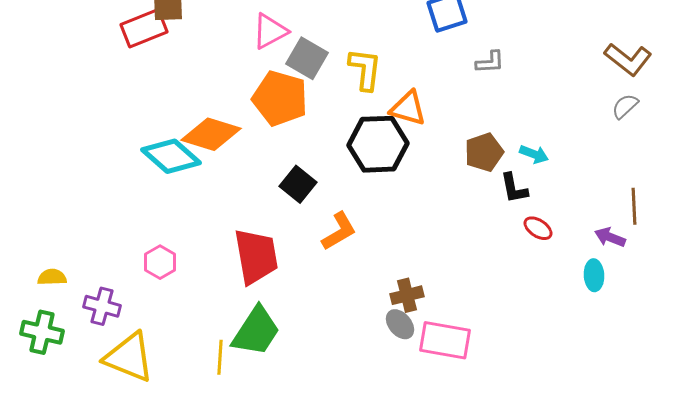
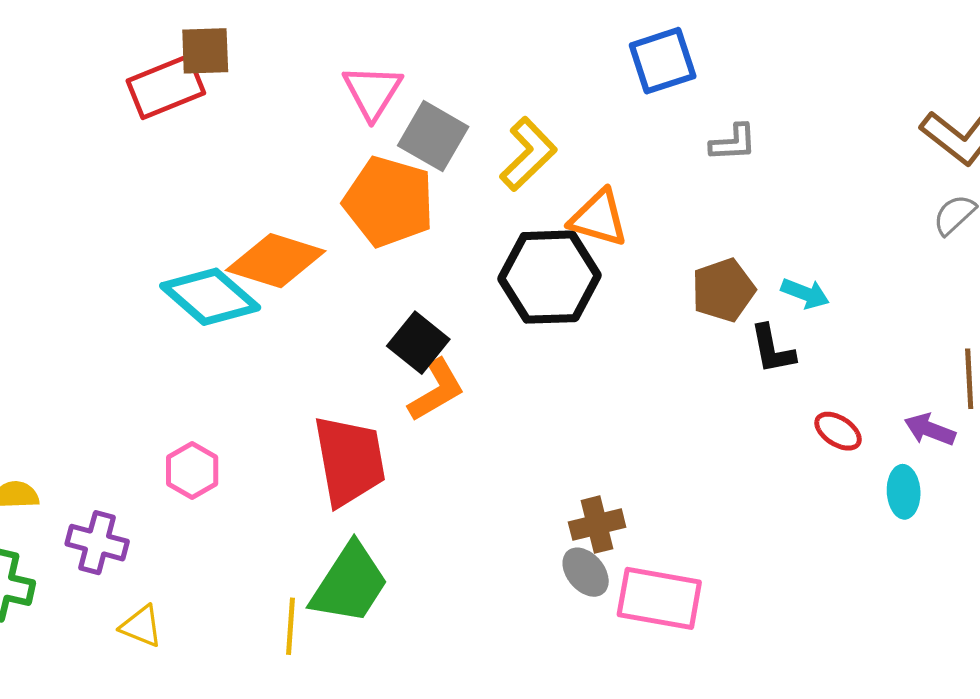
pink triangle: (270, 31) -> (372, 92), turned -30
yellow L-shape: (365, 69) -> (528, 154), turned 39
red ellipse: (538, 228) -> (838, 431), moved
orange L-shape: (339, 231) -> (436, 390), moved
yellow triangle: (129, 357) -> (141, 626), size x0.5

